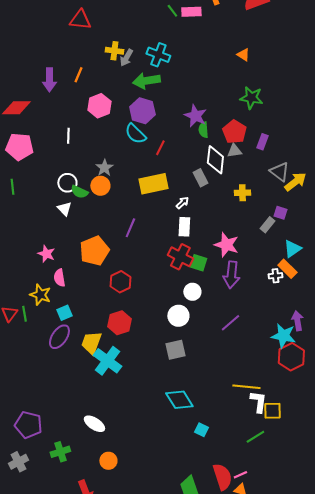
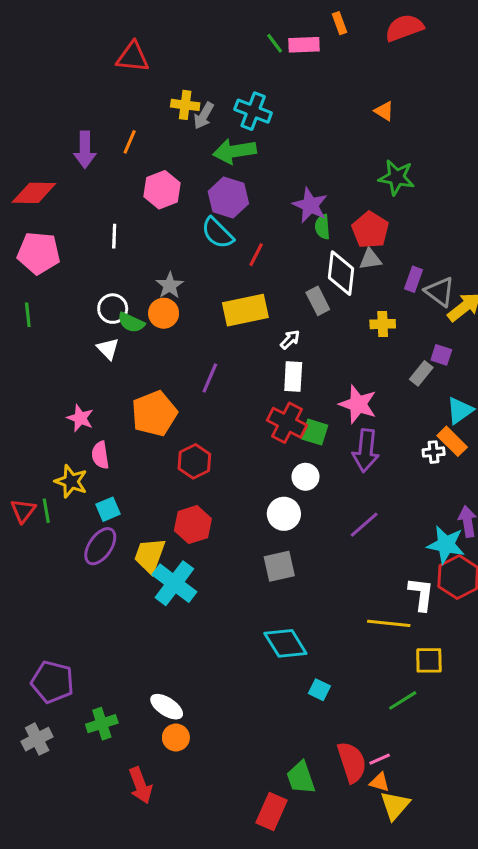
purple rectangle: (262, 142) -> (414, 279), moved
white L-shape: (258, 402) -> (421, 594), moved
white ellipse: (94, 424) -> (167, 707), moved

